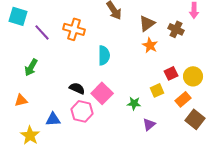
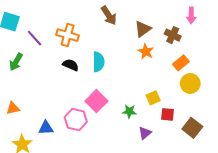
green arrow: (31, 67) -> (16, 62), moved
red square: (171, 73) -> (168, 114), moved, turned 32
black semicircle: (77, 88) -> (71, 65), moved
orange rectangle: (183, 99) -> (181, 63), moved

